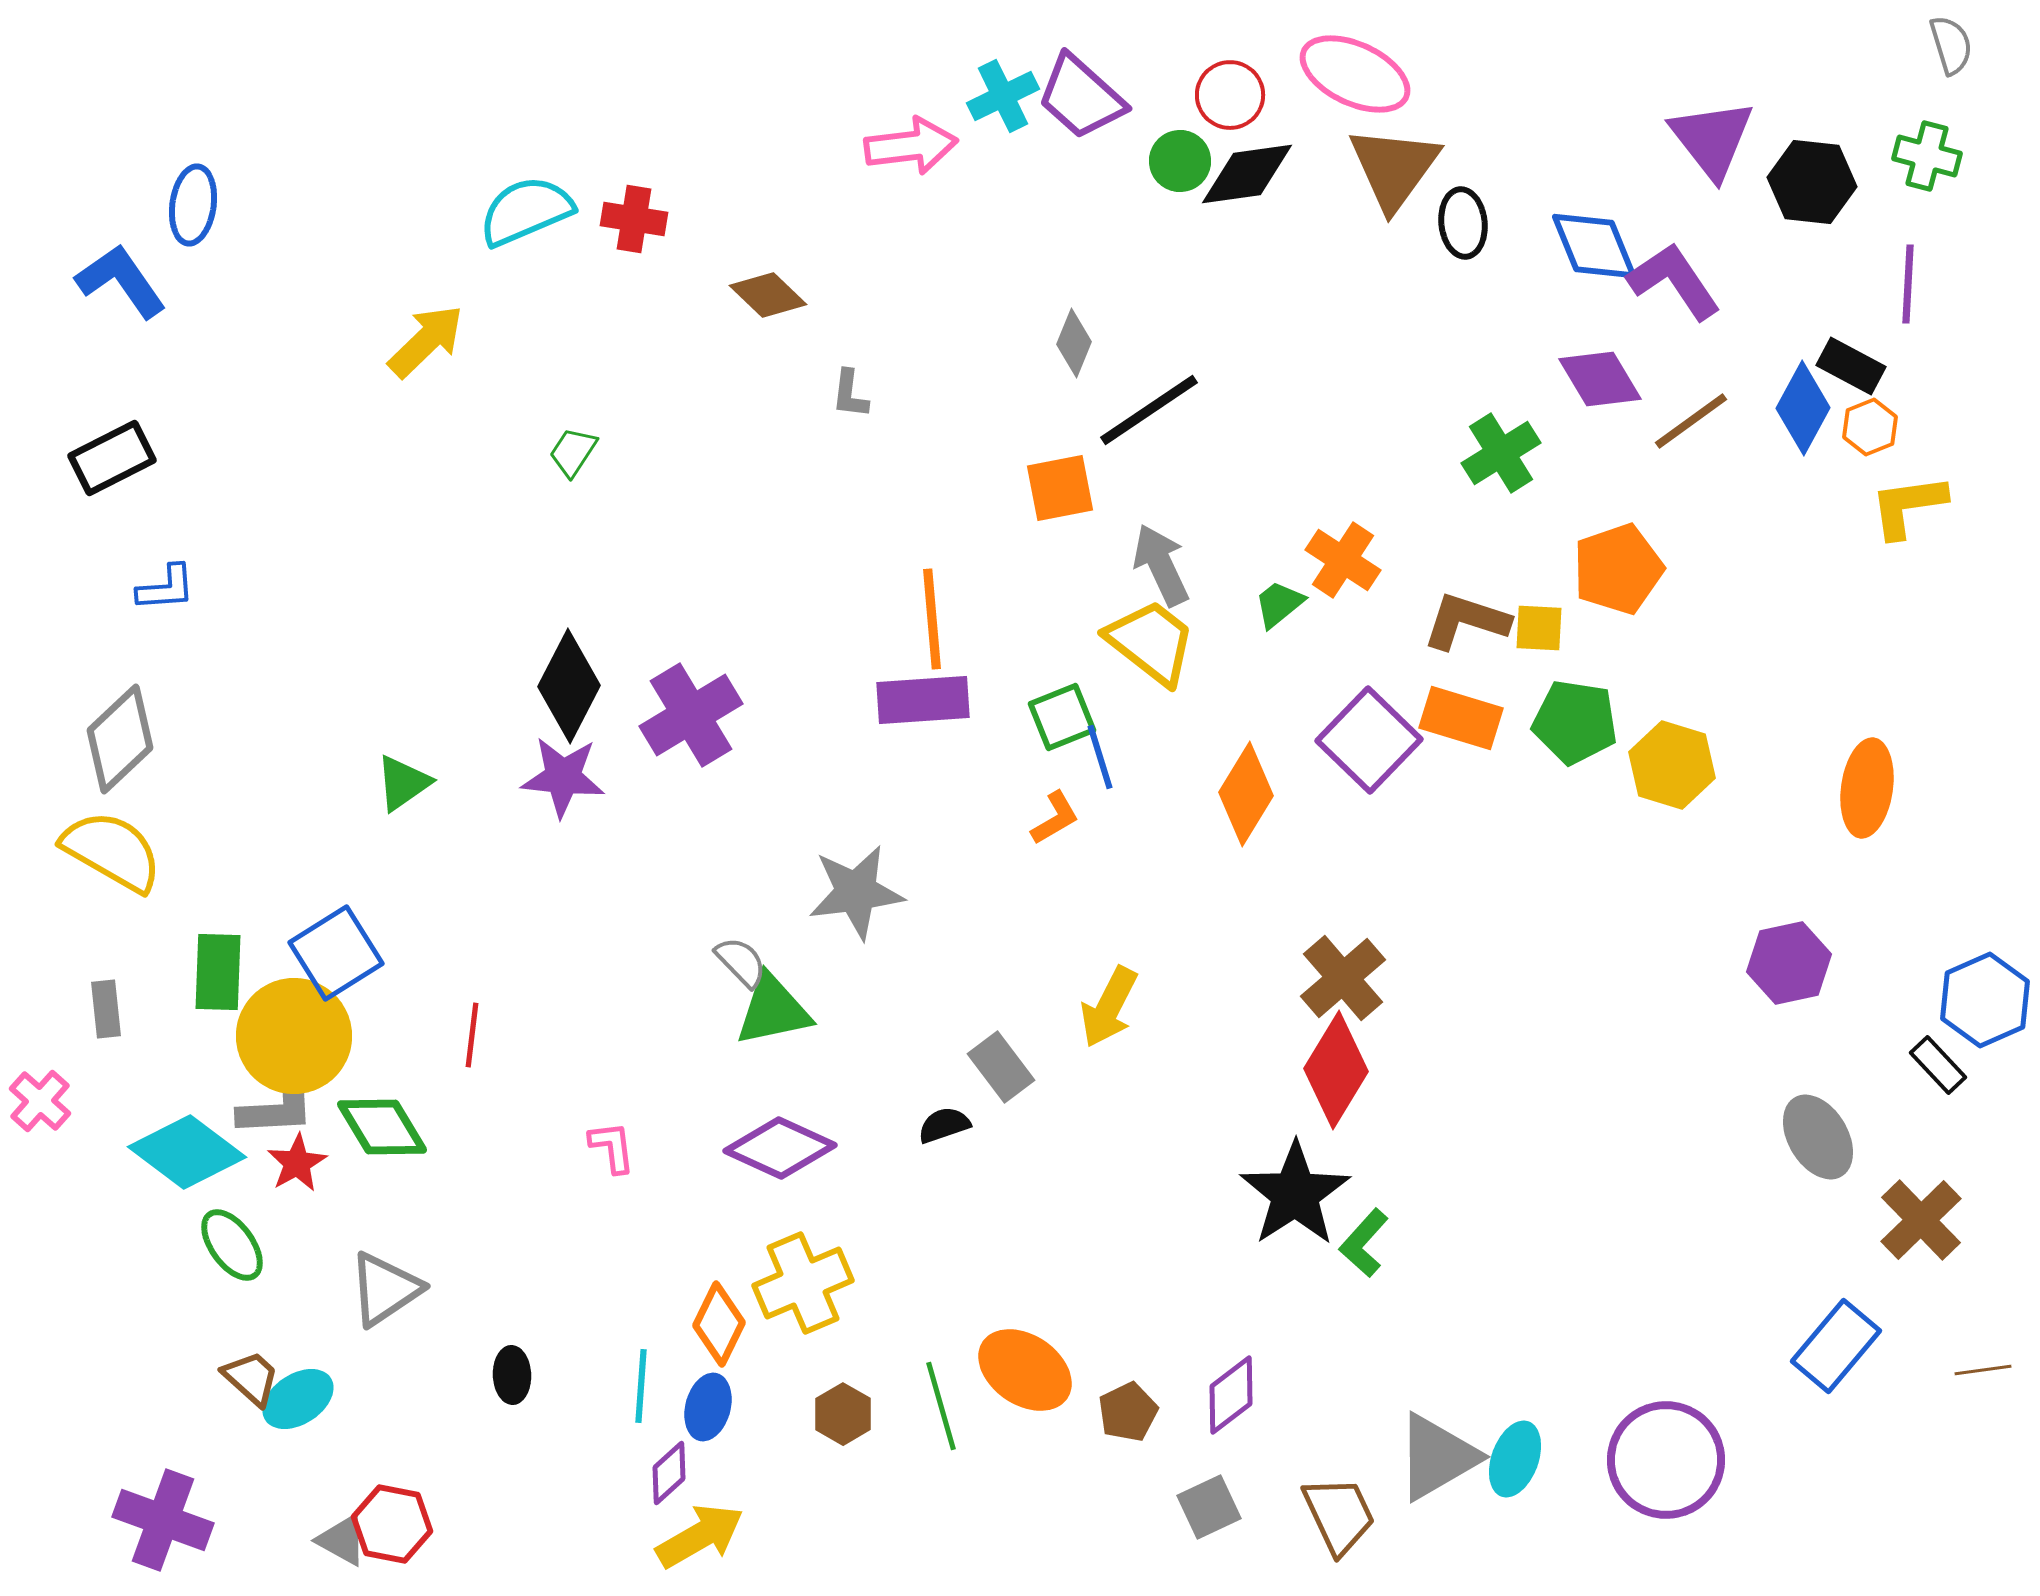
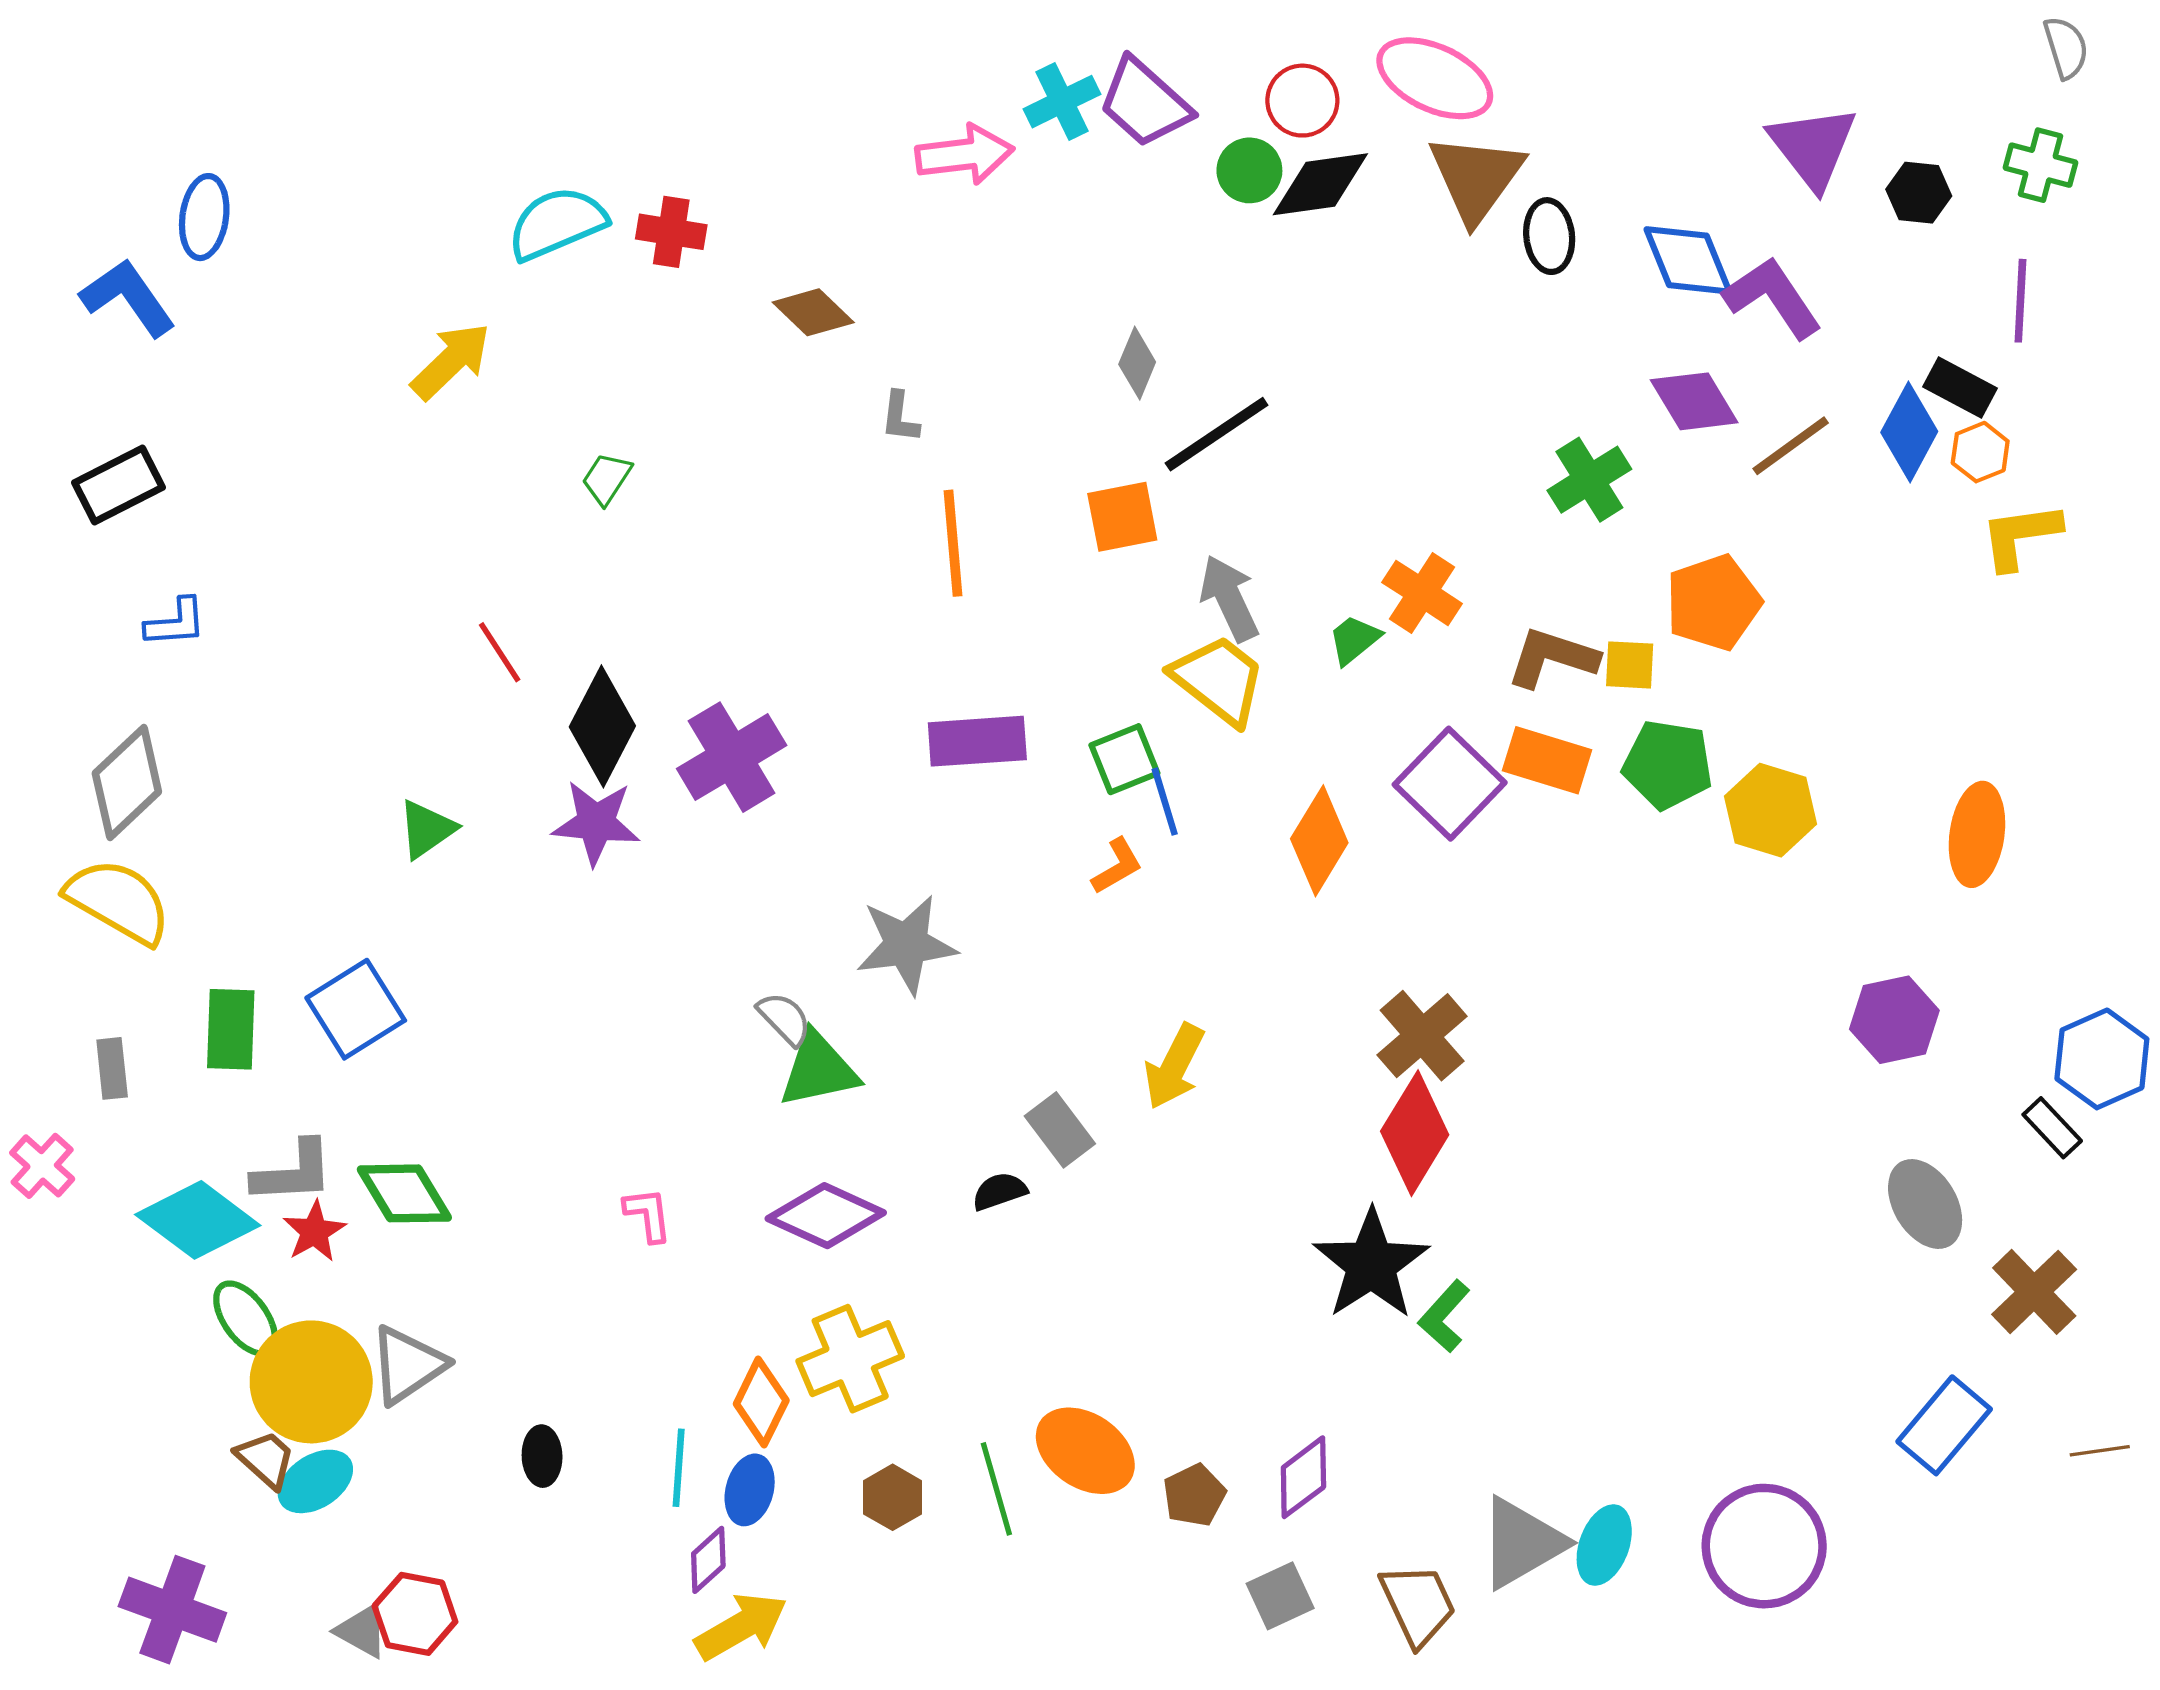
black hexagon: (1812, 182) -> (1919, 193), size x0.7
orange line: (932, 619) -> (953, 543), moved
red line: (472, 1035) -> (500, 652), moved, turned -40
yellow circle: (294, 1036) -> (311, 1382), moved

